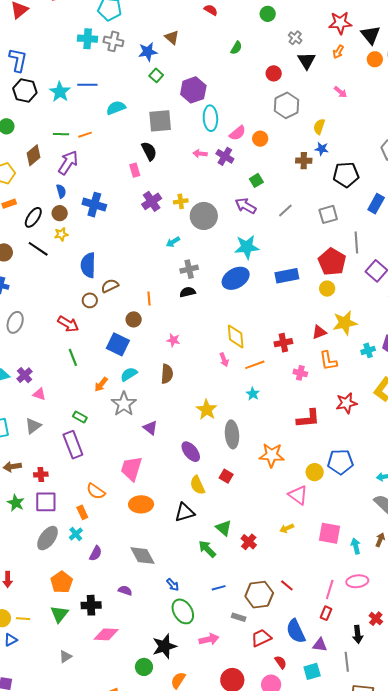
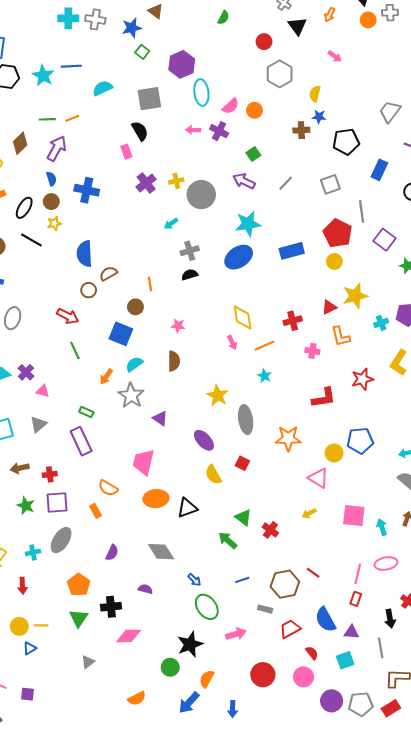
black triangle: (185, 512) -> (187, 508), moved
cyan cross: (76, 534) -> (33, 552), moved, turned 32

